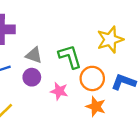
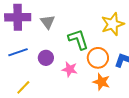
gray triangle: (34, 55) -> (48, 22), moved, turned 35

